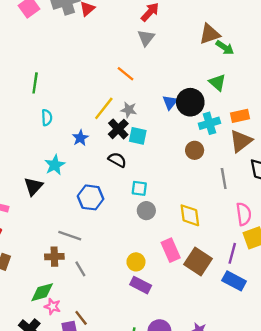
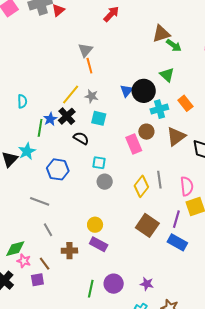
gray triangle: (146, 38) -> (85, 50), moved
orange line: (125, 74) -> (89, 66), turned 35
green line: (35, 83) -> (40, 128), moved
orange rectangle: (240, 116) -> (185, 103), turned 63
black cross: (118, 129) -> (67, 116), moved
brown triangle: (241, 141) -> (176, 136), moved
cyan star: (55, 165) -> (27, 151), moved
gray line: (224, 178) -> (159, 180), moved
yellow diamond: (190, 215) -> (141, 186), turned 45
pink rectangle: (171, 250) -> (134, 144), moved
brown cross: (54, 257) -> (69, 251), moved
brown line: (81, 318) -> (45, 264), moved

